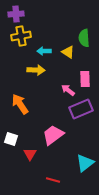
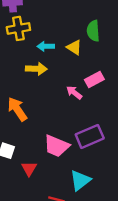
pink rectangle: (85, 79) -> (94, 79), turned 63
purple rectangle: (81, 109) -> (90, 136), moved
pink trapezoid: (53, 135) -> (56, 146), turned -120
cyan triangle: (85, 163) -> (80, 180), moved

